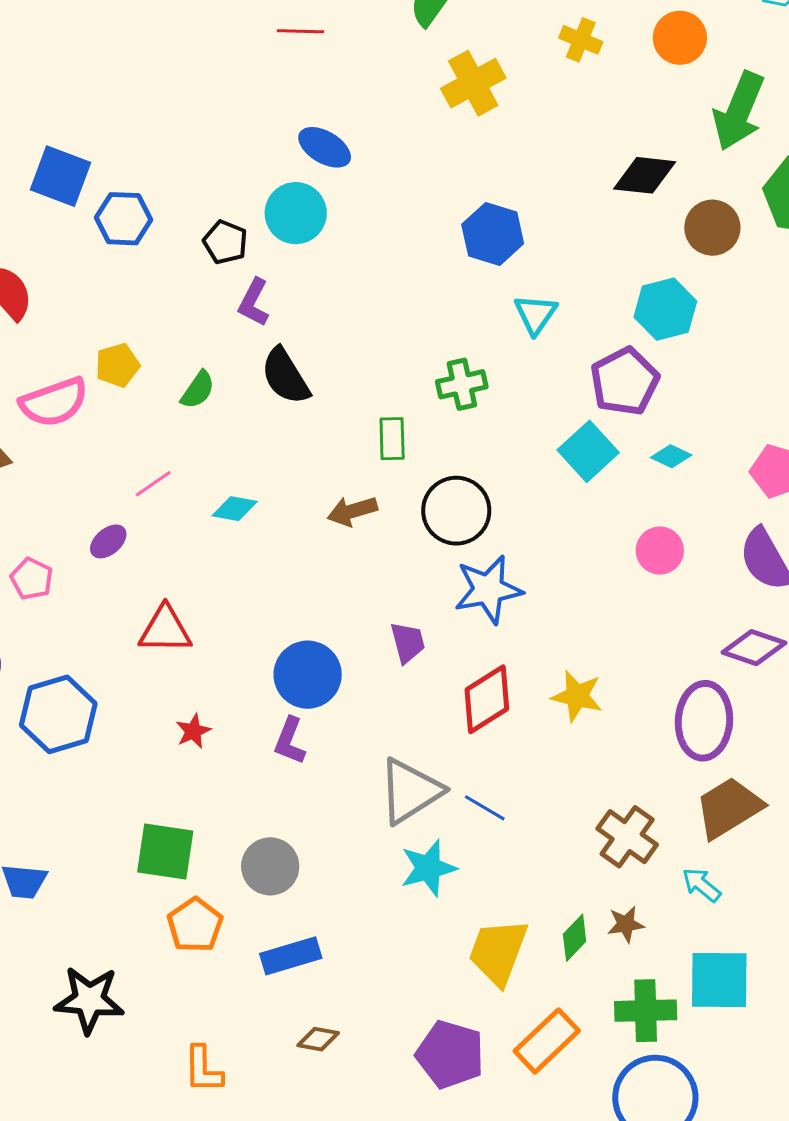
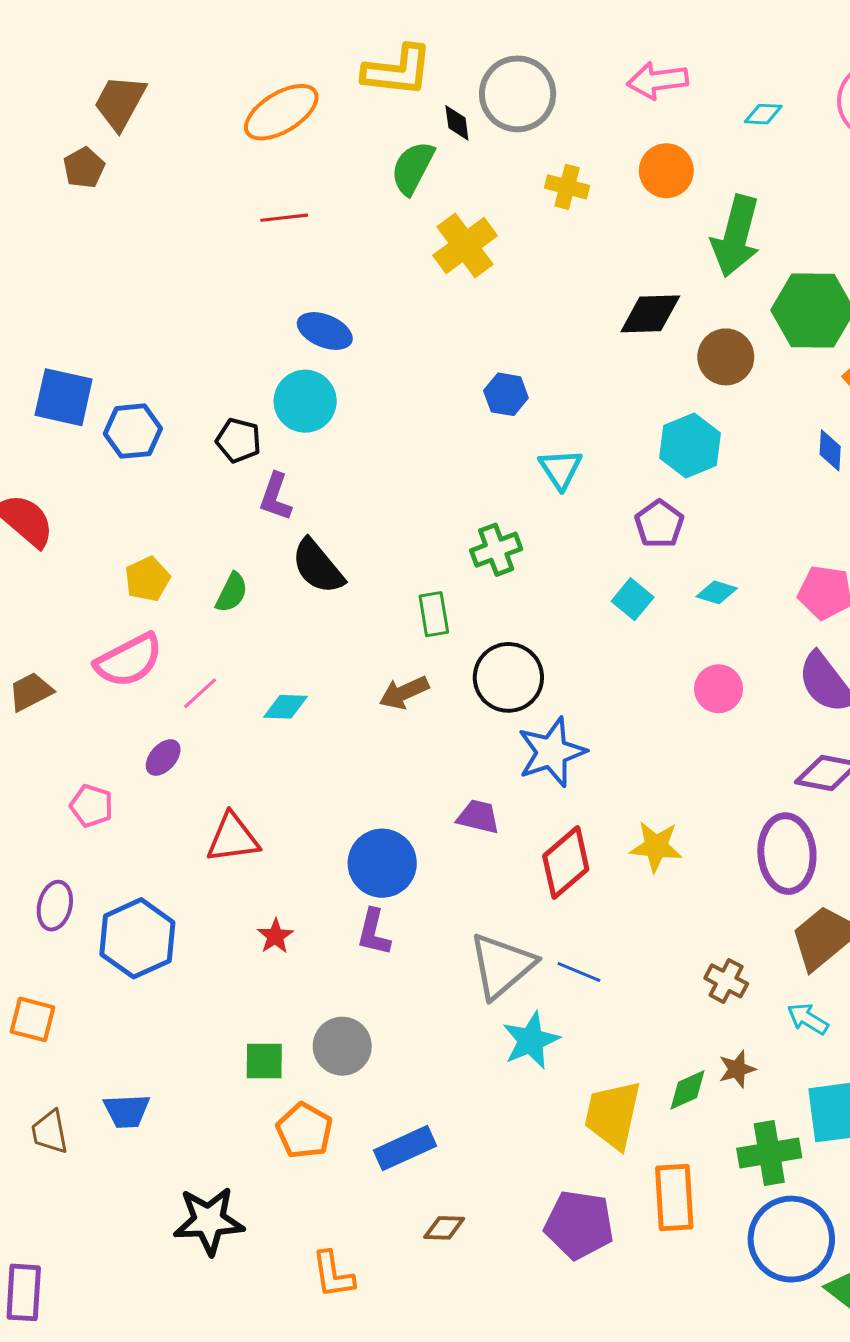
blue hexagon: (493, 234) -> (506, 394), size x0.7
purple pentagon: (625, 381) -> (659, 524), size x0.7
pink semicircle: (54, 402) -> (129, 660), moved
cyan square: (588, 451) -> (633, 599), size x0.7
purple trapezoid: (408, 642) -> (478, 817), turned -54
brown cross: (627, 837) -> (726, 981), size x0.7
green square: (165, 852) -> (264, 1061), size x0.7
gray circle: (270, 866) -> (342, 1046), moved
green diamond: (575, 938) -> (688, 1090), turned 30
orange rectangle: (547, 1041) -> (674, 1197), turned -42

